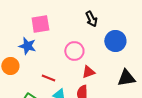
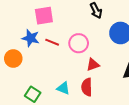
red line: (48, 78) -> (52, 42), moved

